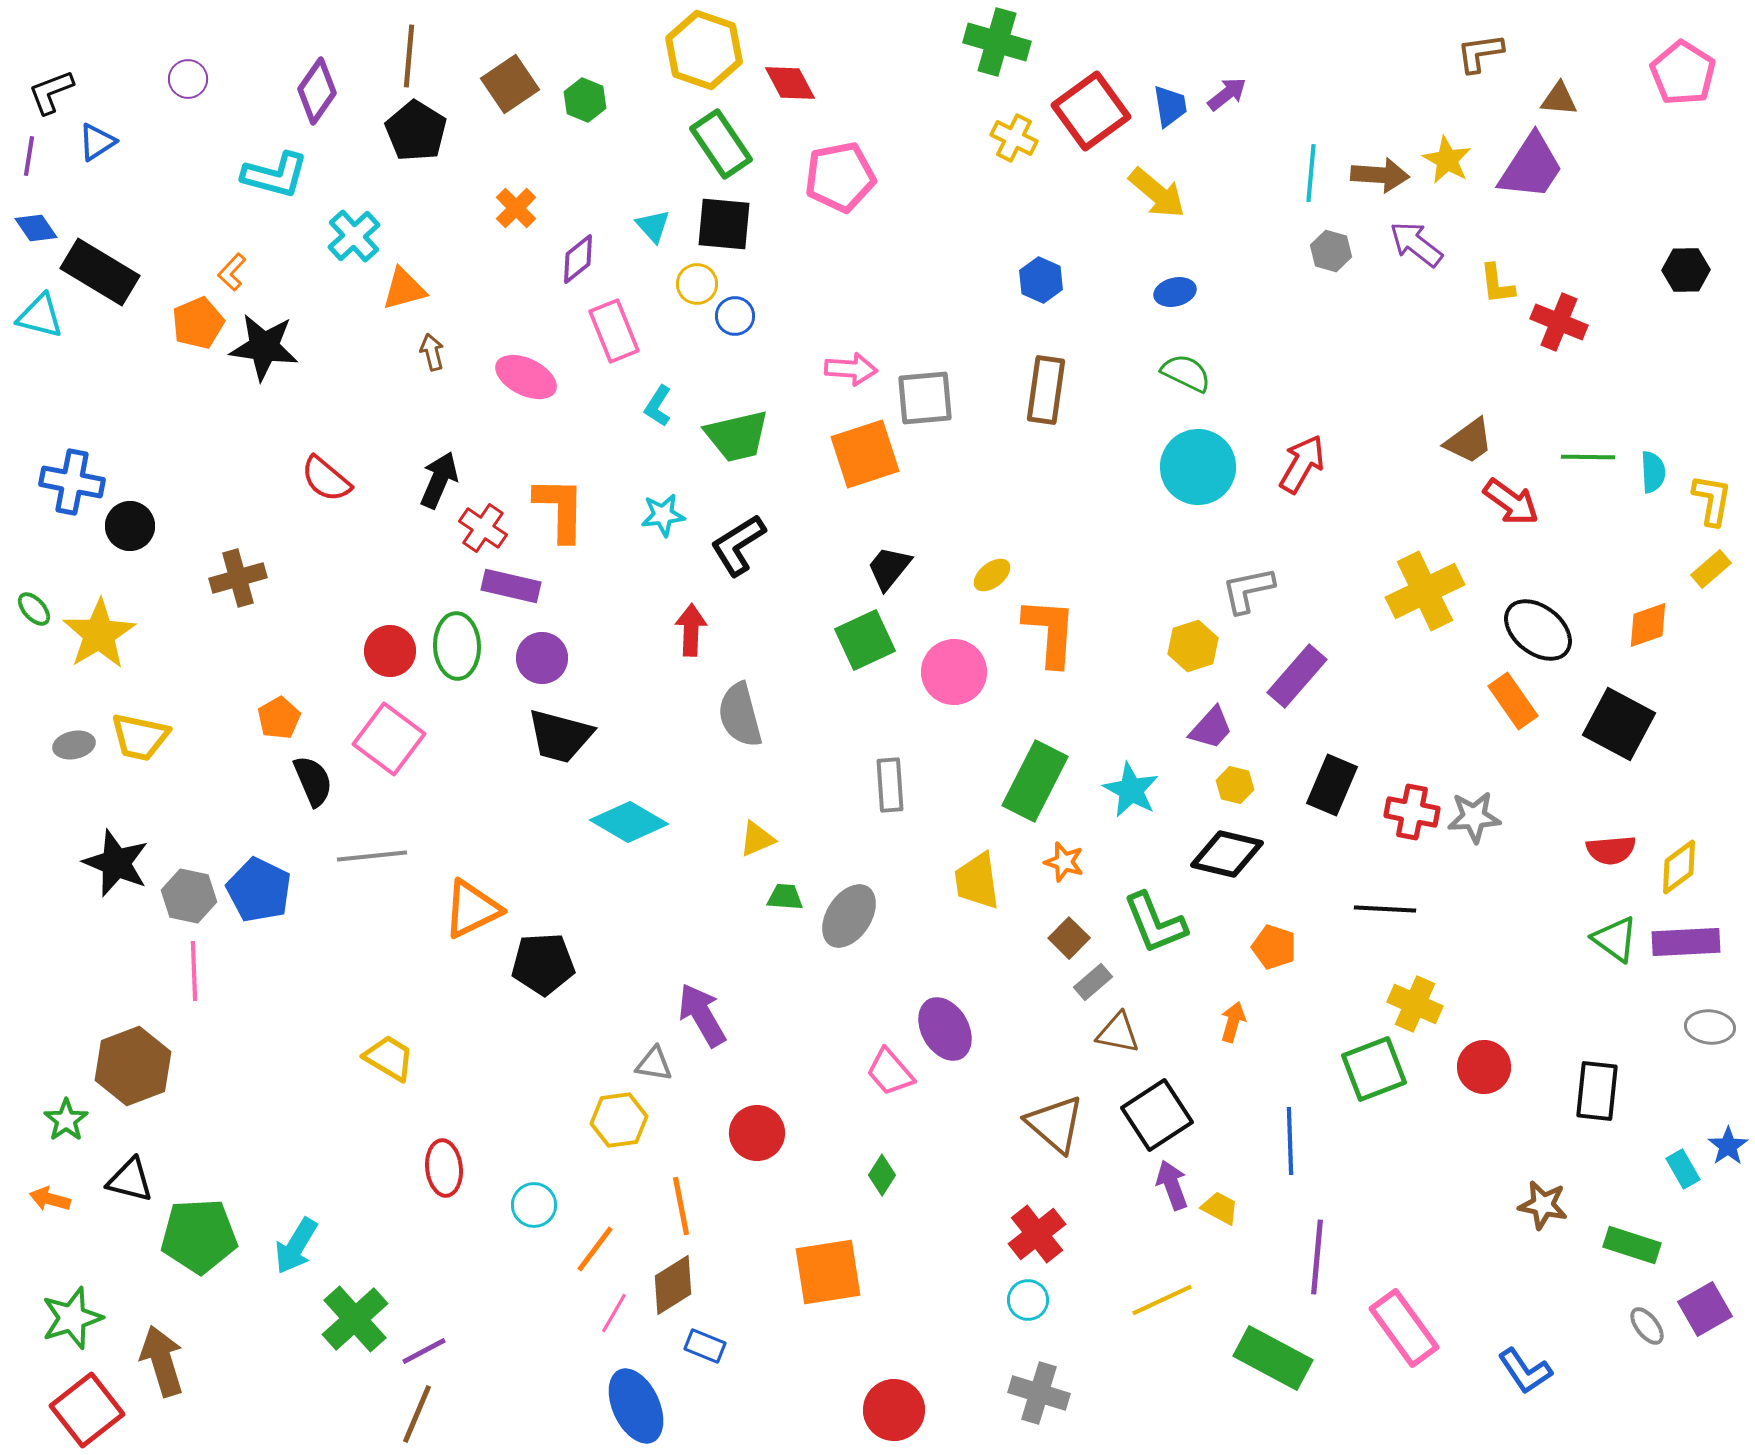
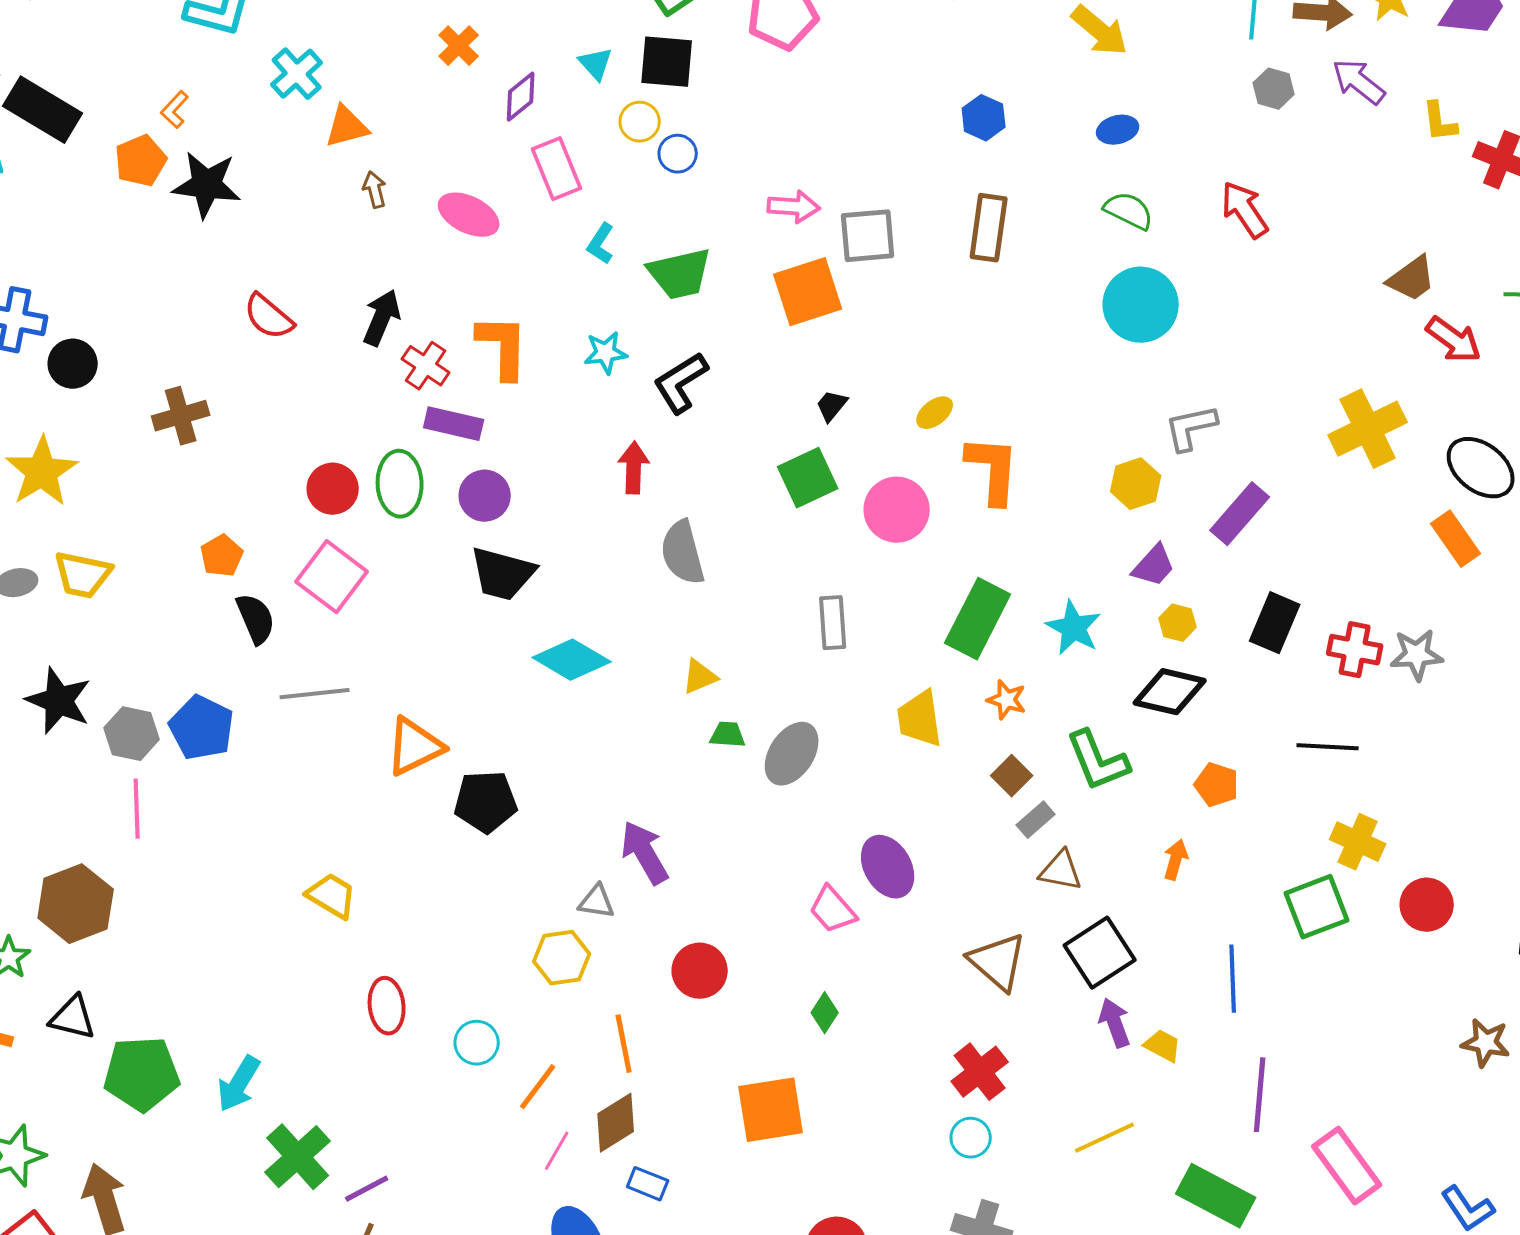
red arrow: (1302, 464) -> (1245, 210), moved, turned -64
black trapezoid: (889, 568) -> (832, 406), size x0.7

